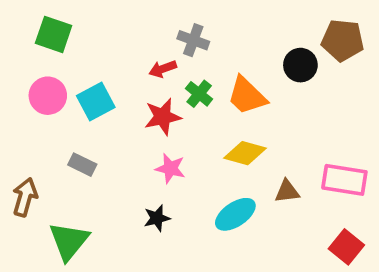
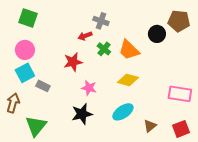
cyan square: (96, 101) -> (25, 73), moved
red star: (163, 117) -> (73, 62), moved
brown triangle: (287, 191) -> (150, 126), moved, turned -32
black star: (157, 218) -> (82, 114), size x1.5
red square: (346, 247) -> (181, 129), turned 30

